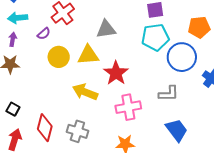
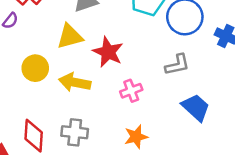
yellow circle: (59, 57) -> (35, 68), moved
pink cross: (128, 107) -> (131, 91), size x0.7

